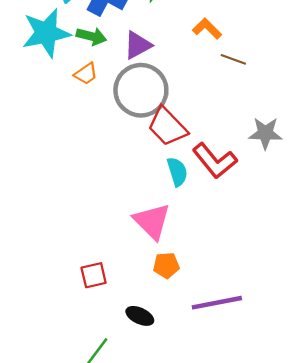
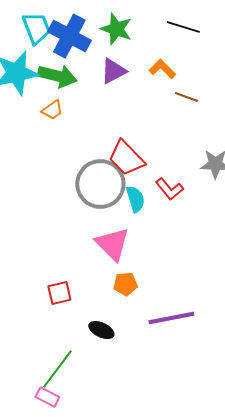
green arrow: (91, 36) -> (57, 76), size x1.4
purple triangle: (138, 45) -> (113, 71), moved
gray circle: (141, 90) -> (100, 184), moved
red L-shape: (215, 161) -> (169, 189), size x0.7

